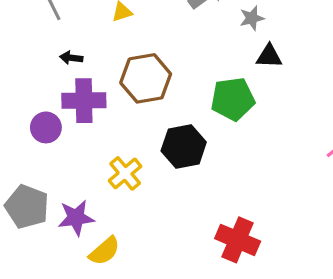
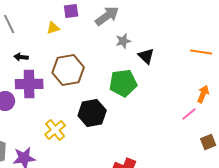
gray star: (252, 18) -> (123, 41), moved
black triangle: (269, 56) -> (146, 56), turned 42

